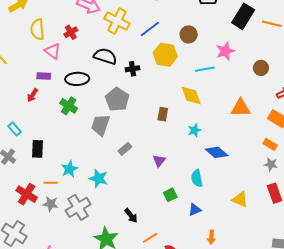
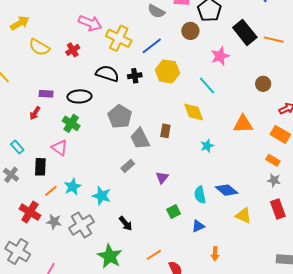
black rectangle: (243, 16) -> (245, 32), turned -70
yellow semicircle: (37, 29) -> (39, 47), turned -55
brown circle: (189, 34) -> (190, 31), moved
pink triangle: (53, 51) -> (60, 148), moved
pink star: (225, 51) -> (220, 56), moved
black cross: (132, 69) -> (135, 76), moved
cyan line: (205, 69) -> (207, 86), turned 60
gray trapezoid: (101, 125) -> (140, 139), moved, turned -45
cyan star: (194, 130) -> (207, 146), moved
blue diamond: (217, 152) -> (227, 190), moved
orange line: (51, 183) -> (51, 191), moved, turned -40
black arrow: (131, 216) -> (126, 223), moved

